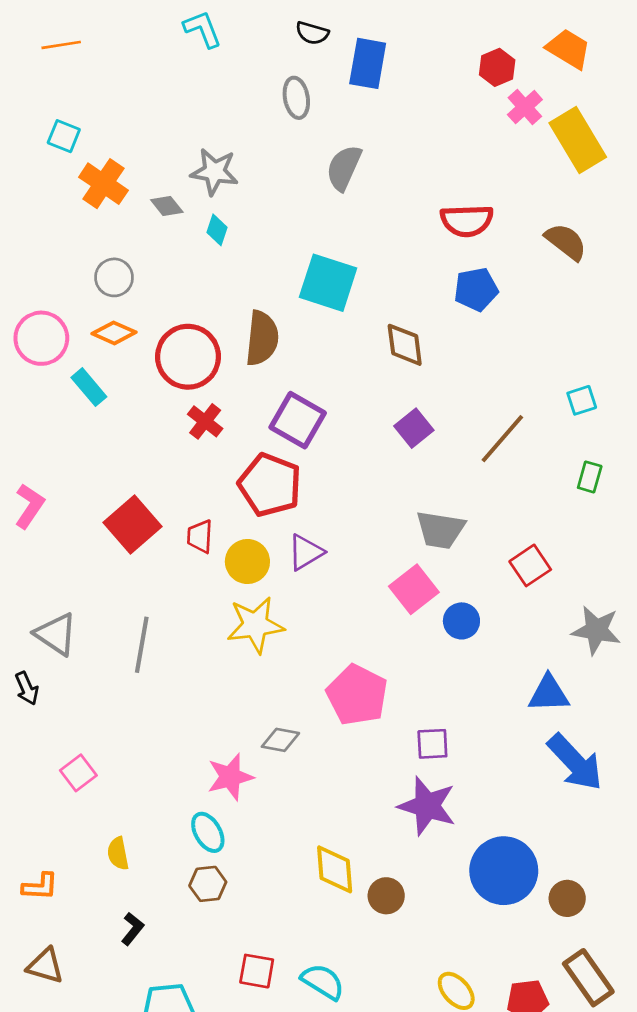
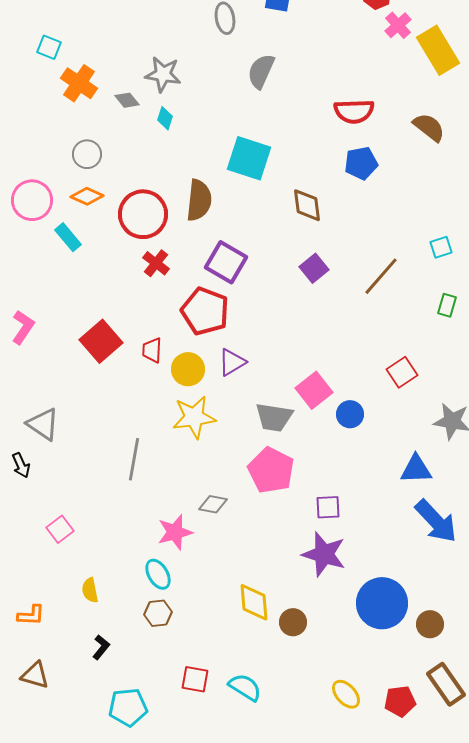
gray trapezoid: (440, 530) -> (274, 417), moved
gray line: (142, 645) -> (134, 459), moved

